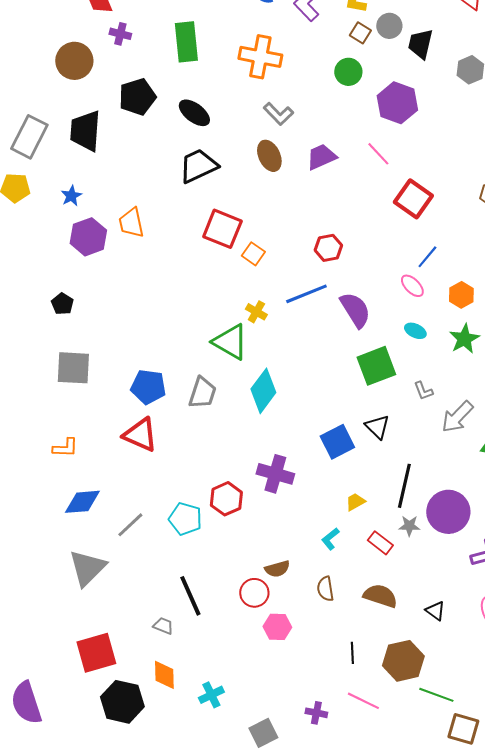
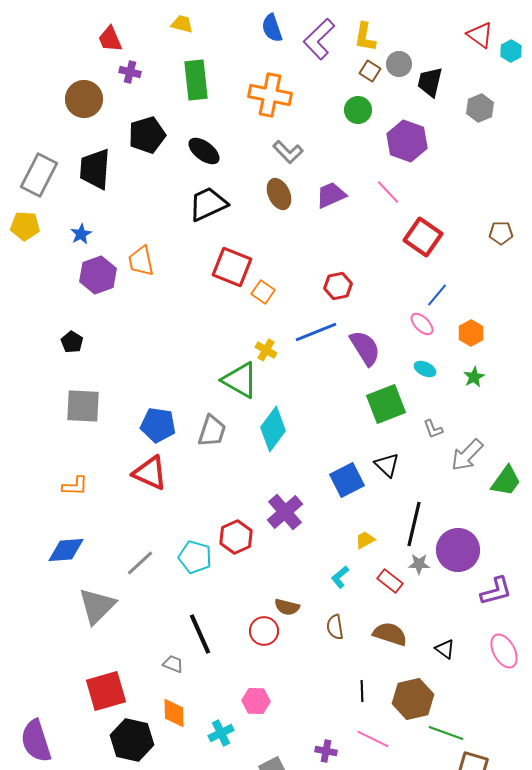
green star: (464, 339) -> (474, 377), size x0.7
purple cross: (275, 474) -> (285, 512), turned 33
blue diamond: (82, 502) -> (66, 550), moved
brown semicircle: (277, 569) -> (287, 607), turned 30
pink hexagon: (277, 627) -> (256, 701), moved

